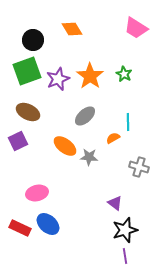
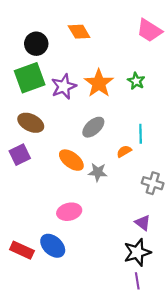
pink ellipse: (37, 193) -> (69, 212), moved
purple triangle: (115, 203) -> (143, 223), moved

